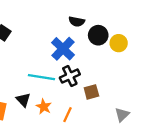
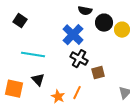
black cross: (70, 76) -> (79, 59), turned -36
cyan line: (41, 77) -> (33, 55), moved
orange star: (44, 107) -> (58, 97), moved

